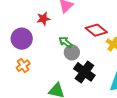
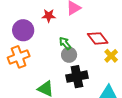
orange cross: (23, 66) -> (19, 57), size x1.5
black cross: (84, 72) -> (77, 77), turned 30

